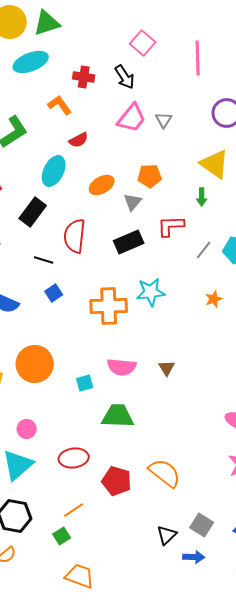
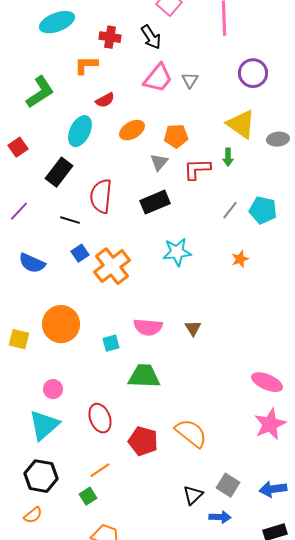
orange L-shape: (60, 105) -> (86, 65), turned -55
orange ellipse: (102, 185) -> (132, 130), moved
red L-shape: (171, 226) -> (197, 169), moved
orange cross: (109, 306) -> (112, 266), moved, turned -36
red ellipse: (74, 458) -> (100, 418), turned 76

